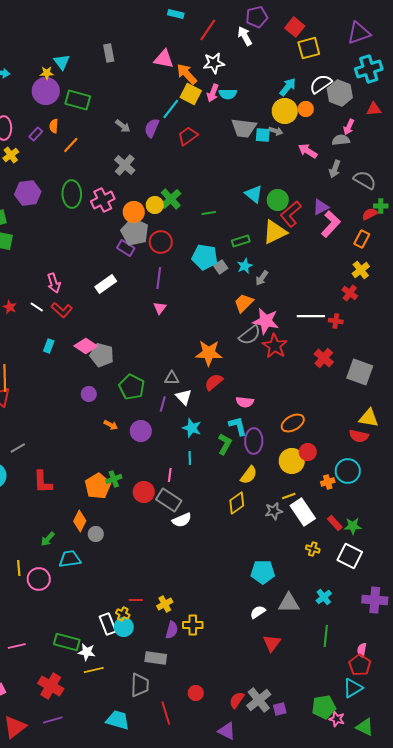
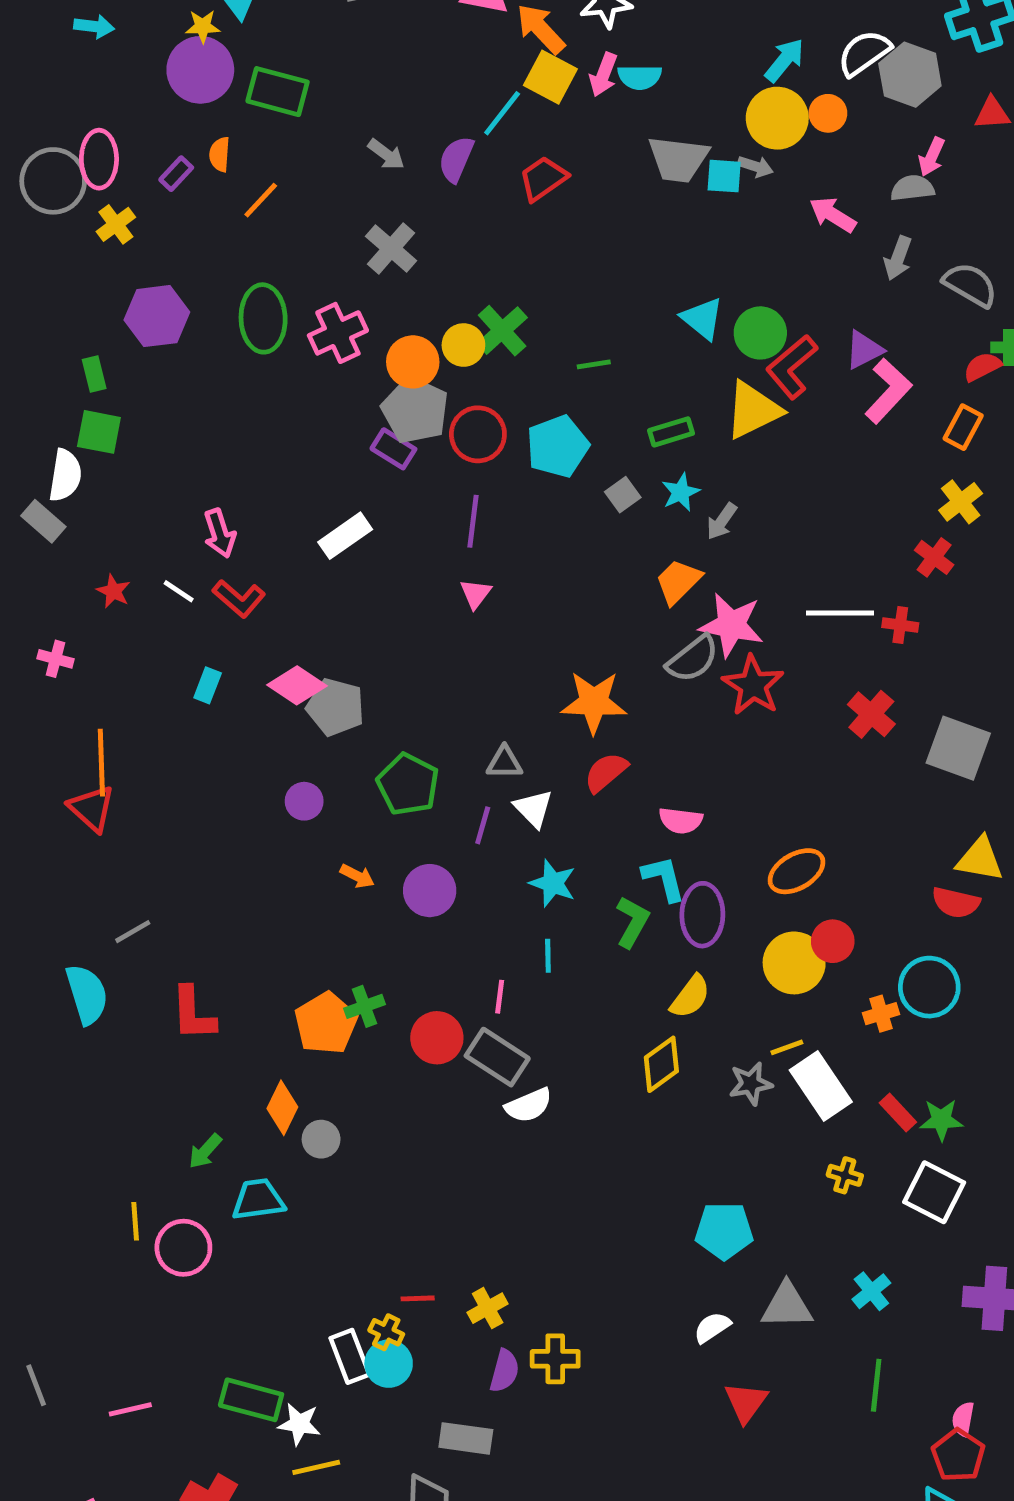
cyan pentagon: (205, 257) -> (558, 446), moved, turned -30

